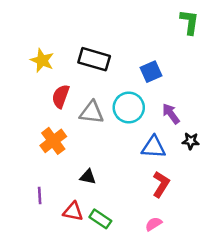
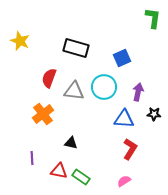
yellow star: (42, 60) -> (20, 41), moved
purple arrow: (171, 114) -> (138, 92), turned 48

